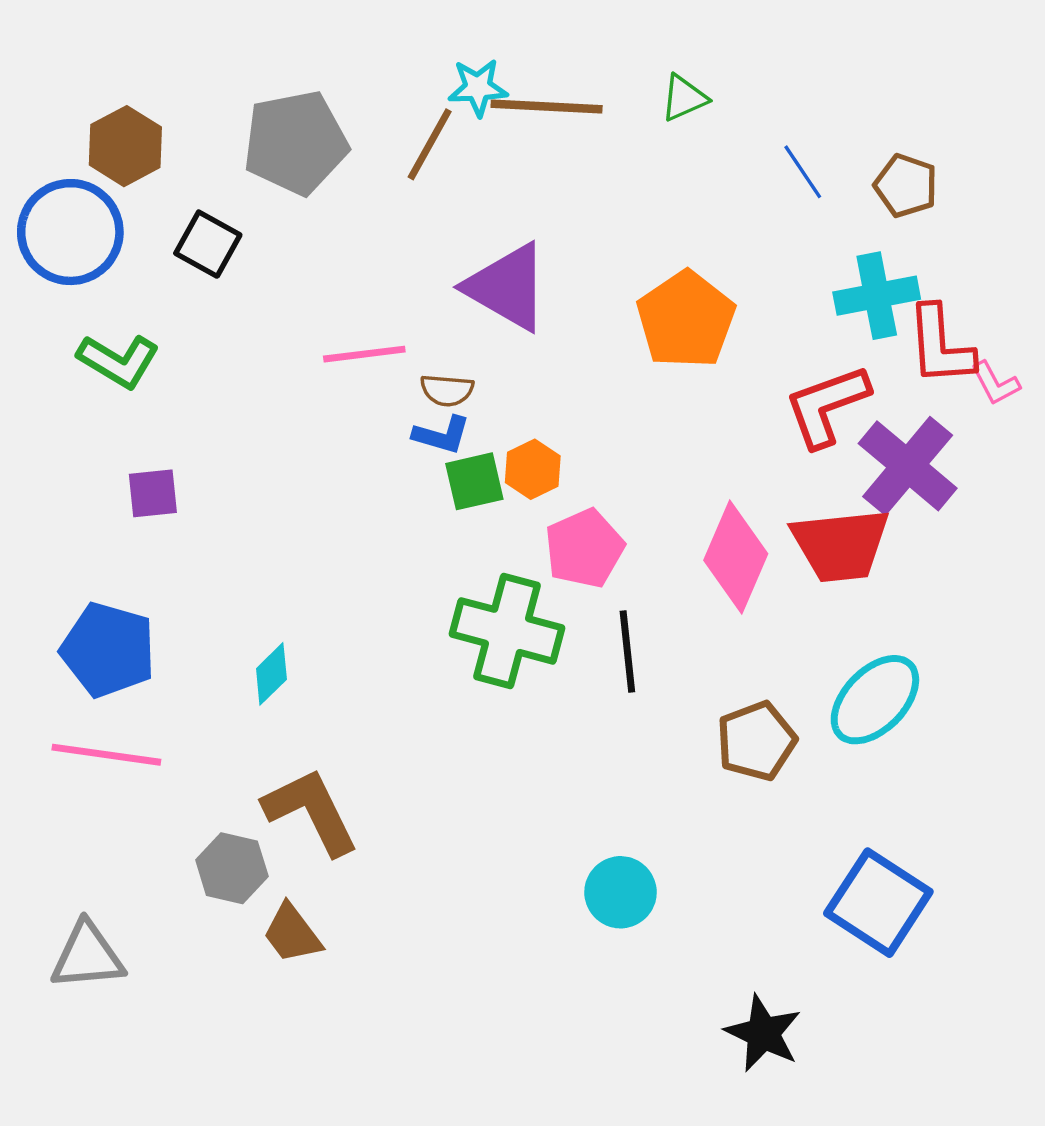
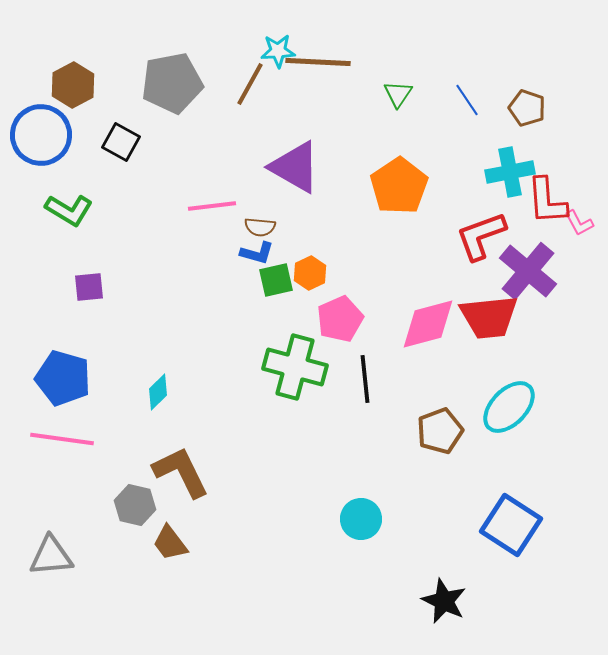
green triangle: (684, 98) -> (398, 94), moved, turned -32
pink diamond: (736, 557) -> (428, 324), turned 52

